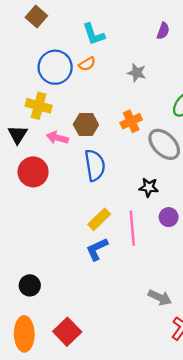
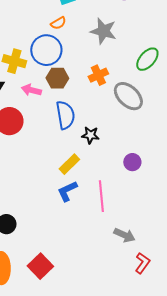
blue circle: (55, 67) -> (46, 50), moved
gray star: (137, 73) -> (103, 31), size x1.5
black star: (149, 187) -> (90, 135), moved
pink line: (132, 228) -> (101, 196), moved

